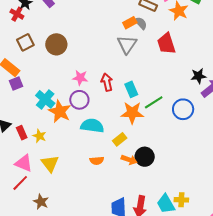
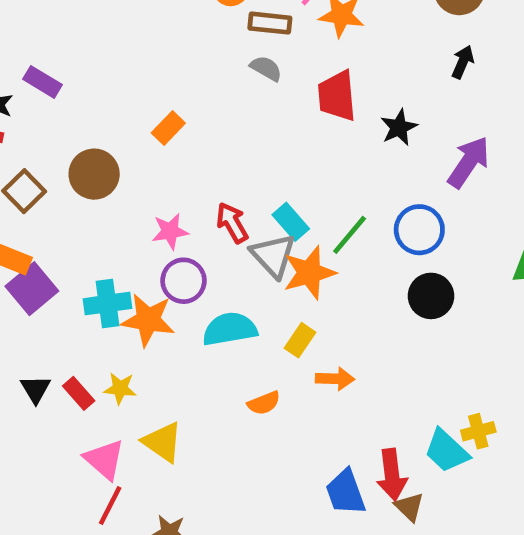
orange rectangle: (130, 23) -> (168, 128), moved
gray triangle: (127, 44) -> (273, 255), moved
red trapezoid: (166, 44) -> (337, 96), turned 30
black star: (198, 76) -> (399, 127), moved
purple square: (16, 84) -> (32, 289), size x1.5
cyan cross: (45, 99) -> (107, 304), turned -30
black circle: (145, 157) -> (431, 296), moved
pink triangle: (24, 163) -> (104, 459), turned 36

